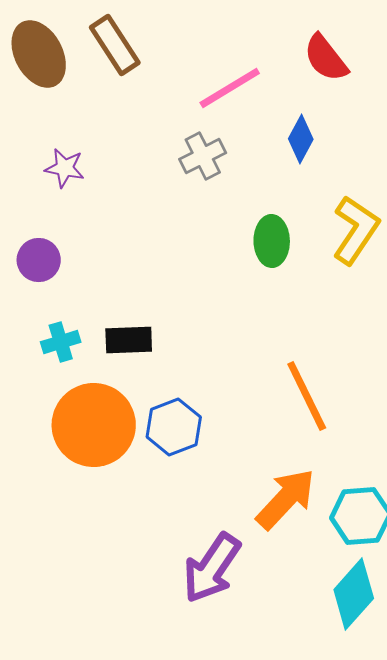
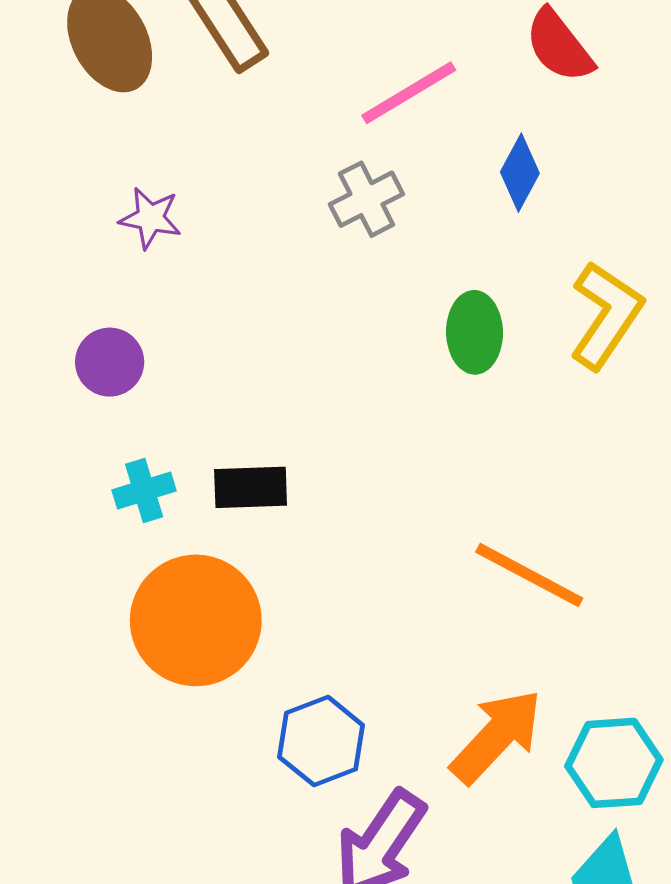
orange line: (307, 396) -> (529, 575), turned -36
blue hexagon: (174, 427) -> (321, 741), moved

